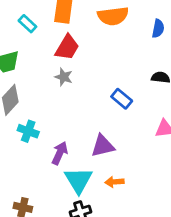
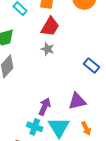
cyan cross: (28, 131) -> (35, 127), moved
orange arrow: (114, 182) -> (86, 128), turned -112

